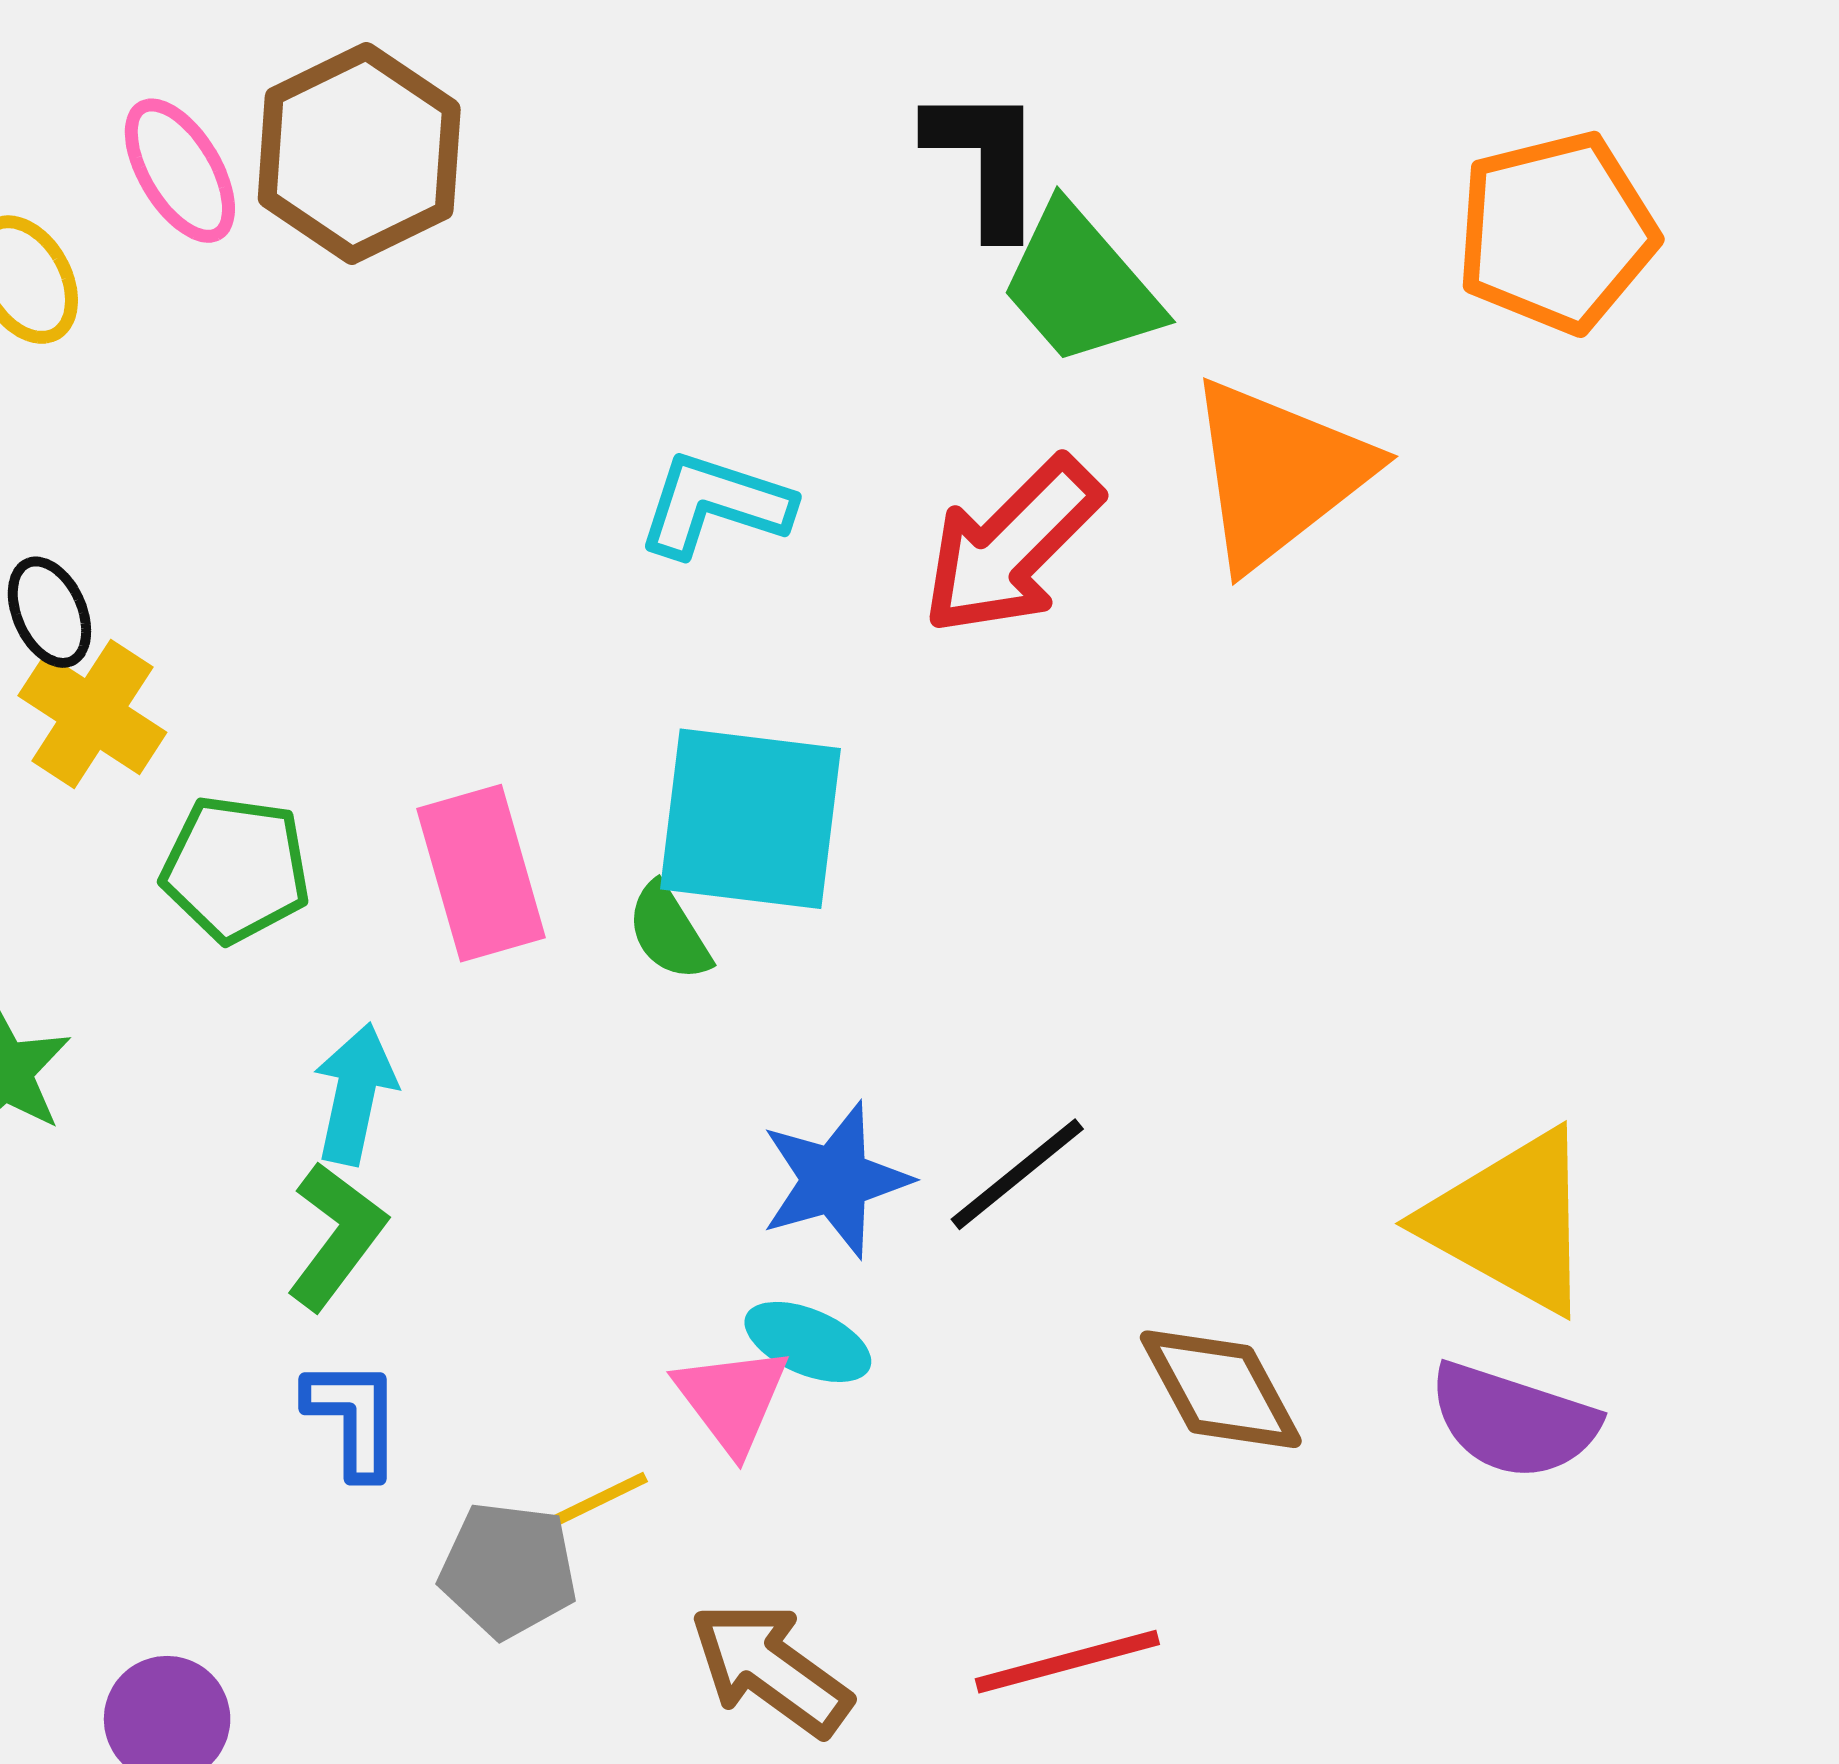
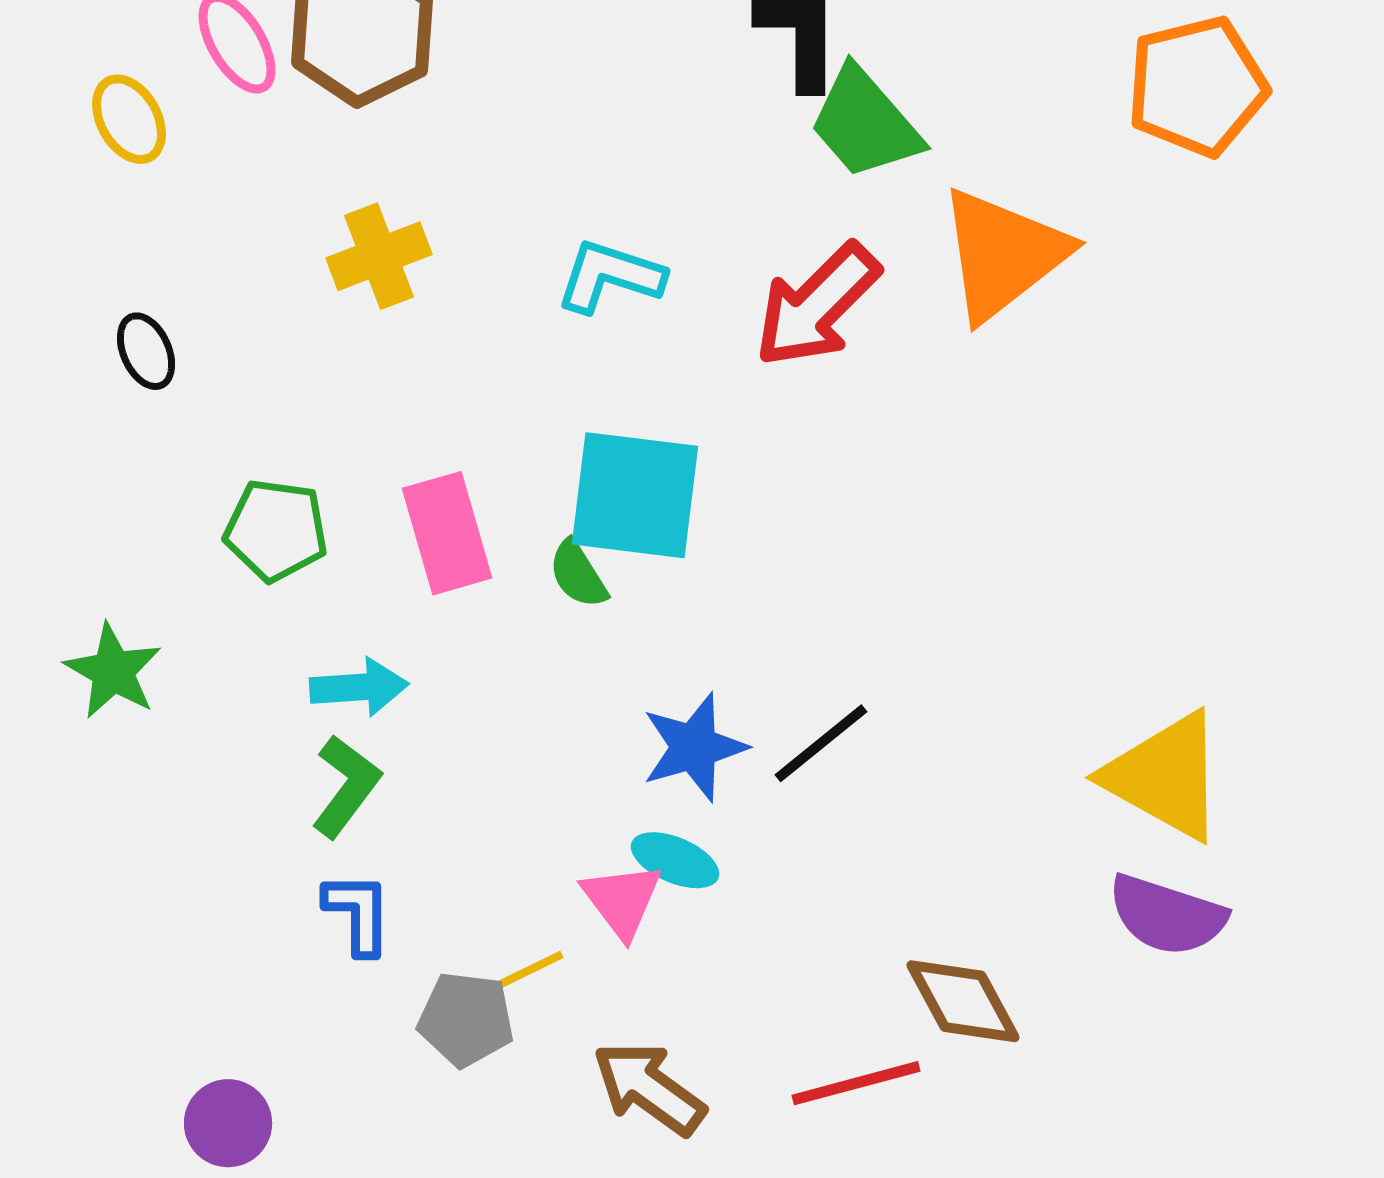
yellow cross: (92, 714) -> (379, 256), moved, turned 36
cyan arrow: (355, 1094) -> (359, 687), turned 74
brown diamond: (1221, 1389) -> (963, 1001), moved

